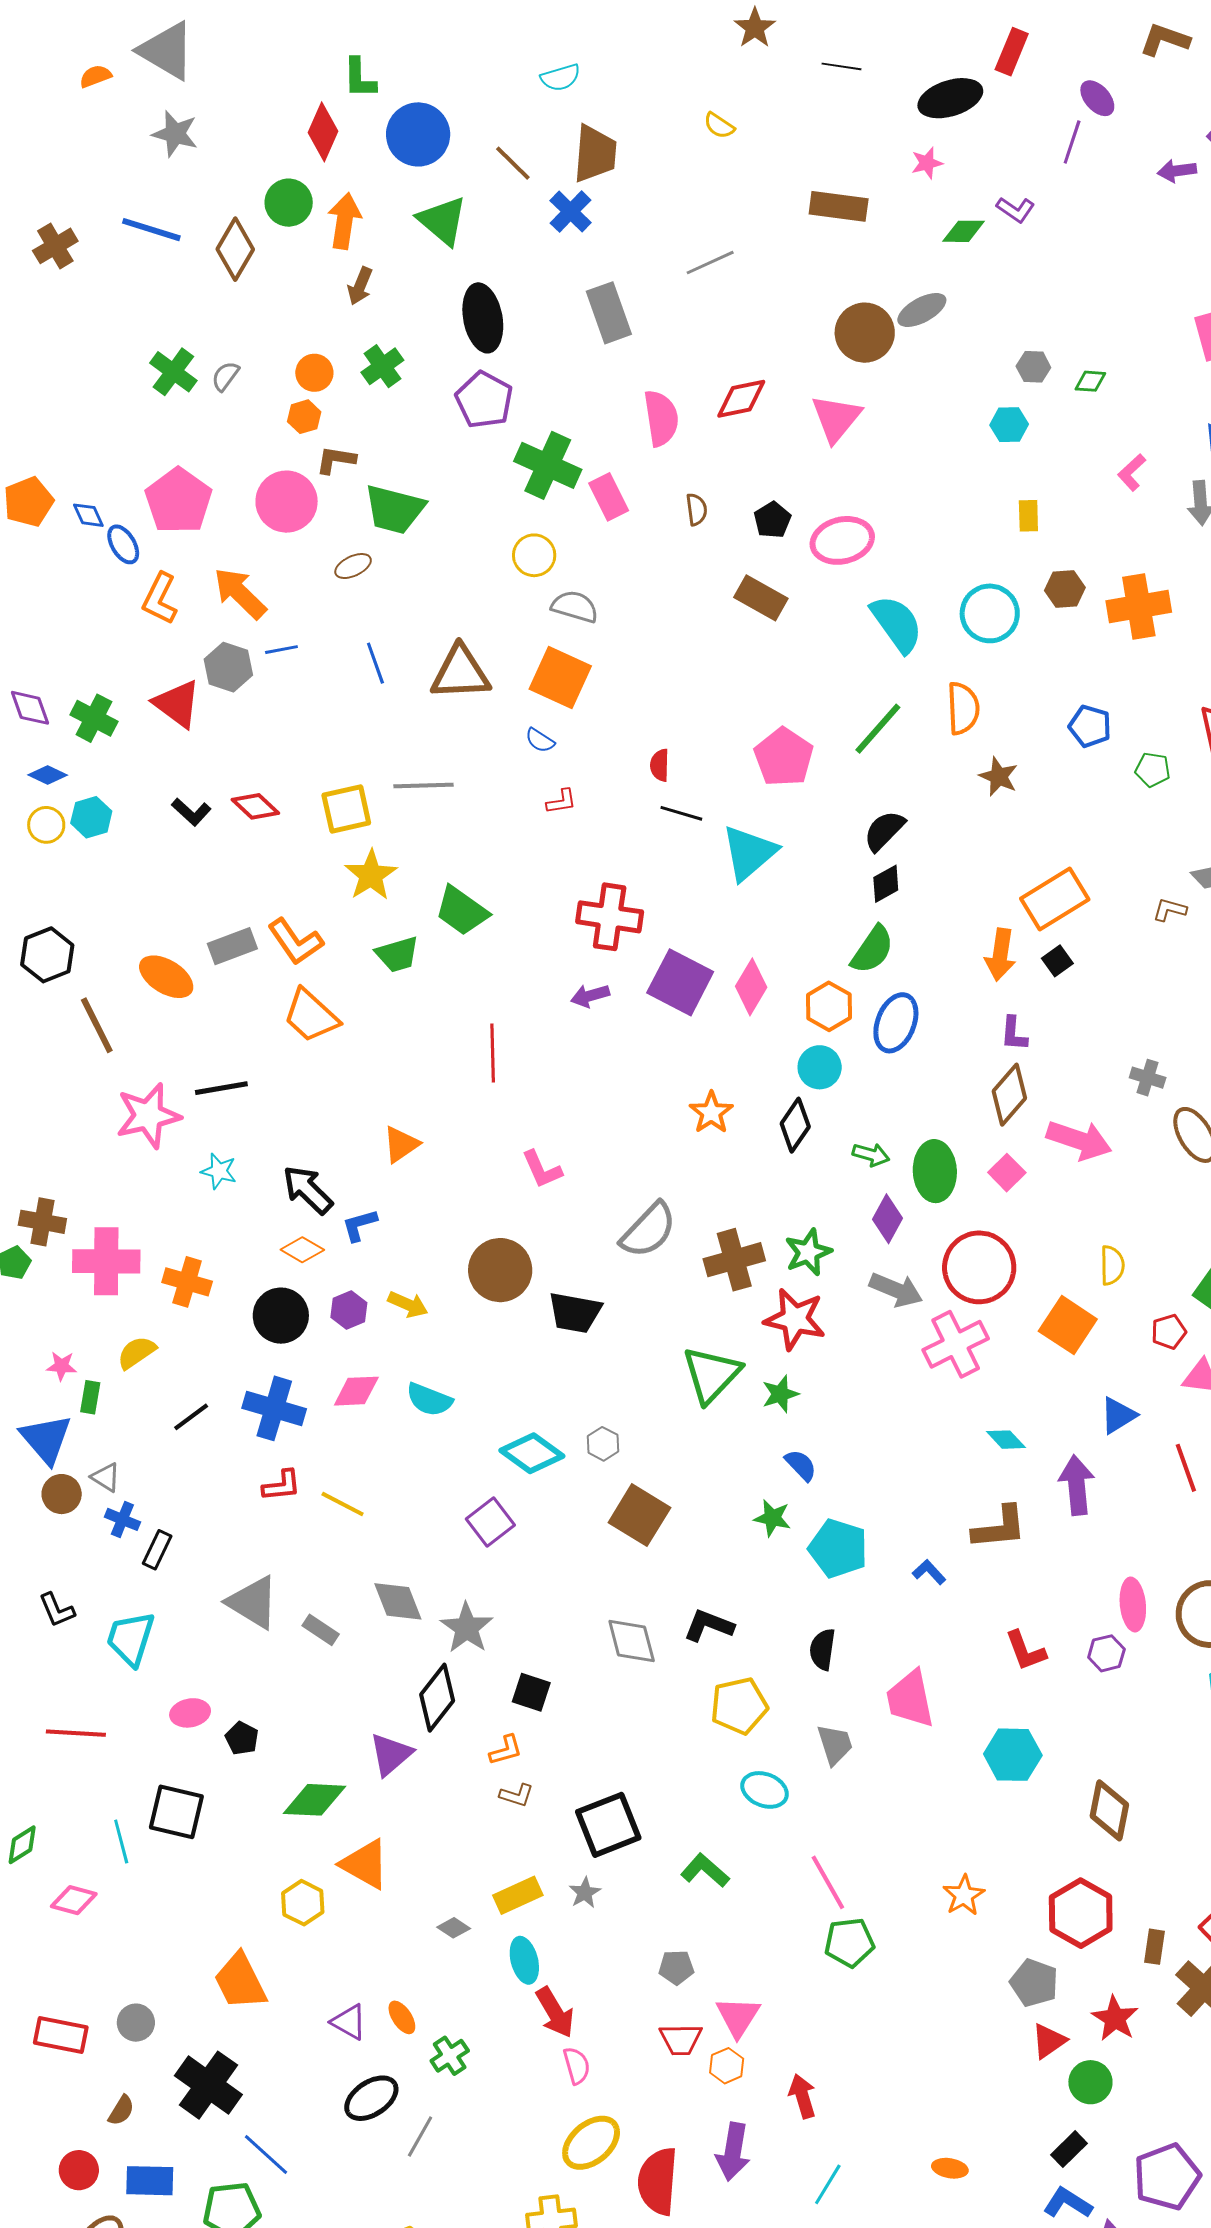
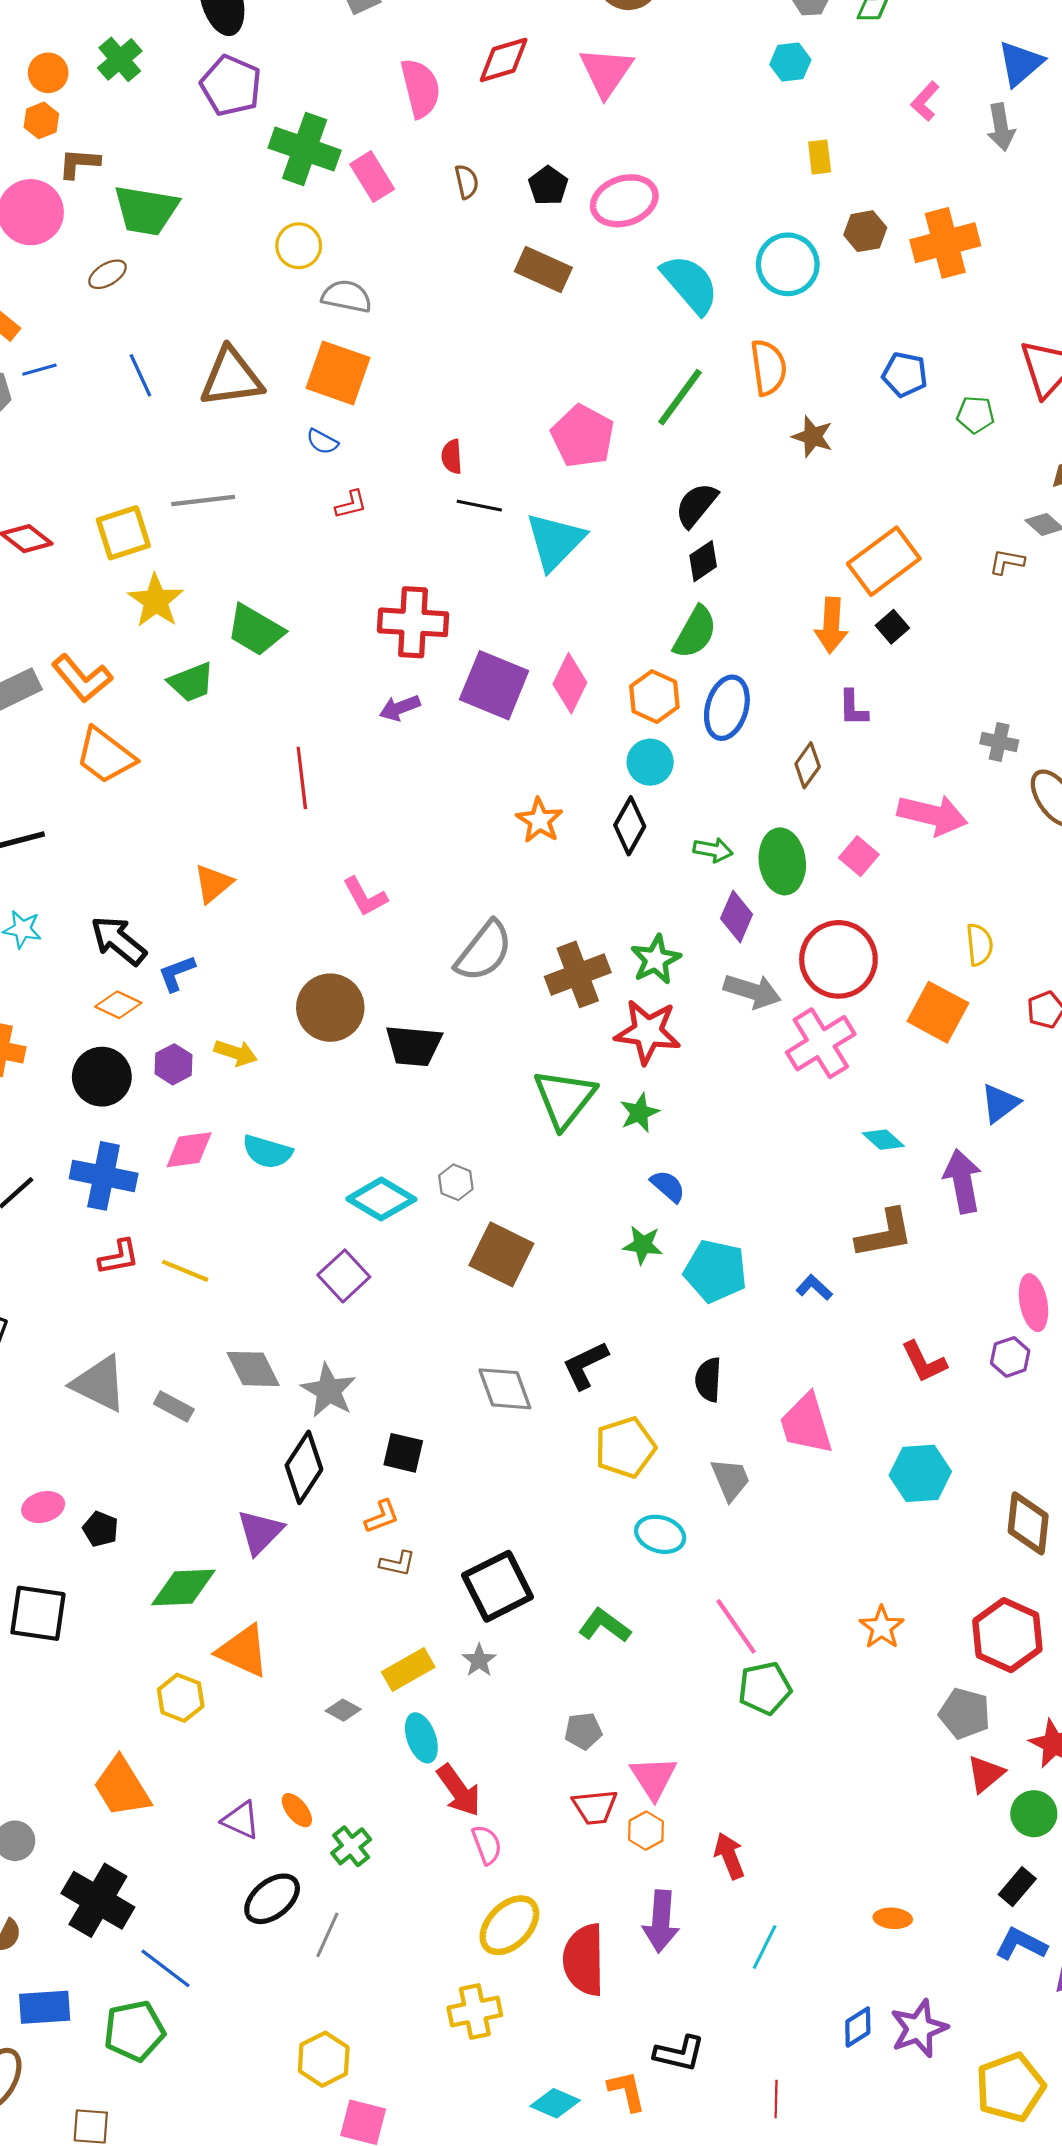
brown diamond: (1009, 1095) -> (808, 765), moved, size x0.7
black L-shape: (709, 1626) -> (585, 1365), turned -42

